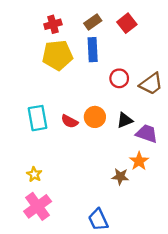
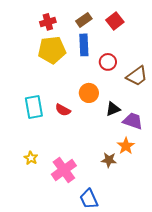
red circle: (119, 78) -> (108, 62), moved
orange circle: (95, 117) -> (89, 93), moved
pink cross: (38, 206) -> (64, 170), moved

